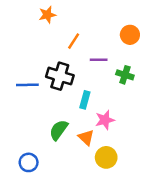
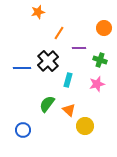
black cross: (60, 76) -> (48, 61), turned 30
pink star: (105, 120) -> (97, 84), moved

